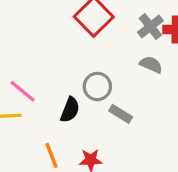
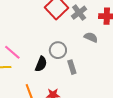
gray cross: (150, 27) -> (79, 13), moved
gray rectangle: (121, 114) -> (72, 67), turned 40

